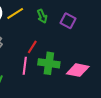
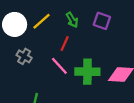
red line: (32, 47) -> (65, 44), moved
pink line: (25, 66) -> (59, 66), moved, turned -42

